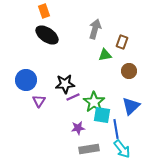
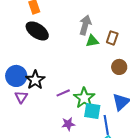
green triangle: (105, 55) -> (92, 41), moved
black star: (65, 84) -> (35, 80), moved, turned -30
purple triangle: (39, 101) -> (21, 97), moved

